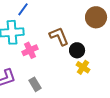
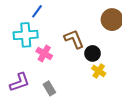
pink cross: (30, 50) -> (44, 53), turned -35

